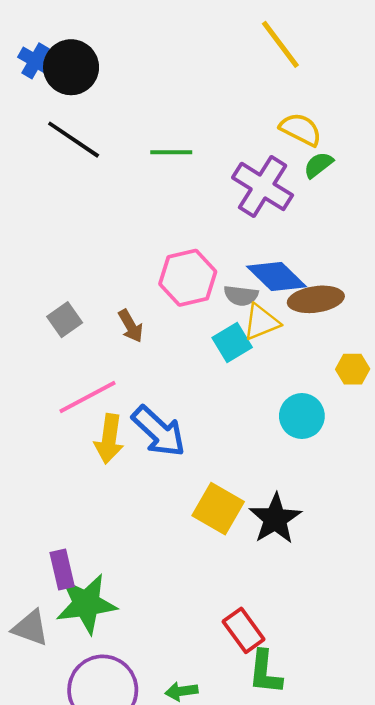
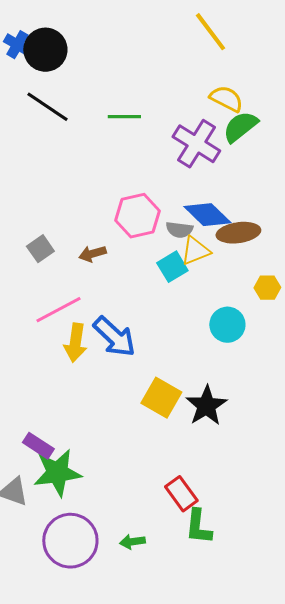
green semicircle: (318, 165) -> (240, 127), size x1.5
brown arrow: (131, 326) -> (92, 254), turned 104
purple rectangle: (62, 570) -> (38, 446), turned -44

